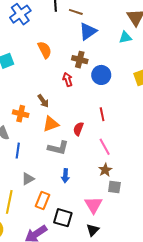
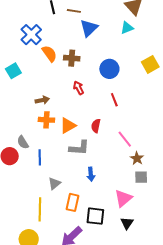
blue cross: (20, 14) -> (31, 35), moved
brown cross: (80, 60) -> (72, 58), moved
red arrow: (68, 79) -> (79, 88), moved
brown arrow: (43, 101) -> (42, 100), moved, turned -56
orange cross: (21, 114) -> (46, 120), moved
red line: (102, 114) -> (114, 100), moved
brown star: (105, 170) -> (137, 158), moved
pink triangle: (93, 205) -> (123, 198), turned 30

